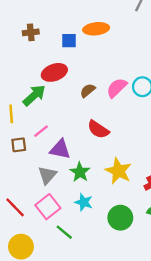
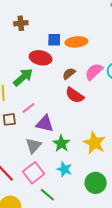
orange ellipse: (96, 29) -> (76, 42), moved
blue square: (69, 41) -> (54, 40), moved
red ellipse: (54, 72) -> (41, 58), turned 30
red semicircle: (98, 129) -> (75, 95), moved

